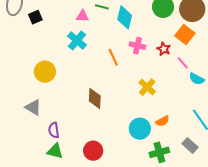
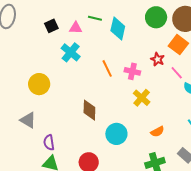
black square: (35, 17) -> (51, 26), moved
pink cross: (137, 46) -> (132, 71), moved
cyan circle: (140, 129) -> (116, 134), moved

